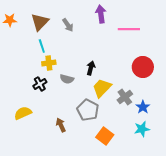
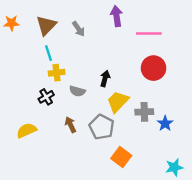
red circle: (143, 67) -> (154, 68), moved
gray cross: (125, 97) -> (144, 112), turned 35
brown arrow: (61, 125) -> (70, 125), moved
cyan star: (142, 129) -> (174, 167), moved

